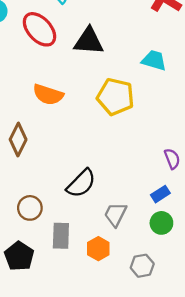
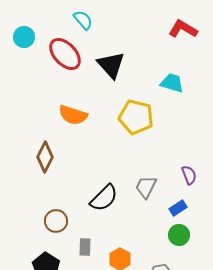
black triangle: (89, 41) -> (111, 65), turned 44
gray trapezoid: (115, 214) -> (146, 187), moved
gray rectangle: (61, 236) -> (85, 247), size x0.7

